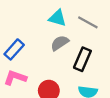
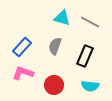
gray semicircle: (60, 43) -> (55, 46), moved, turned -36

